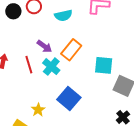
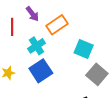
cyan cross: (51, 67) -> (37, 46), moved

